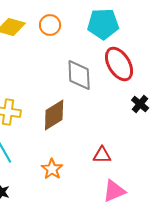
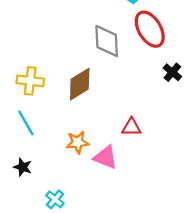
orange star: (52, 169) -> (78, 142), turned 30
pink triangle: (114, 191) -> (106, 157), moved, turned 45

